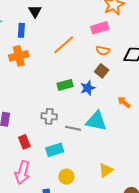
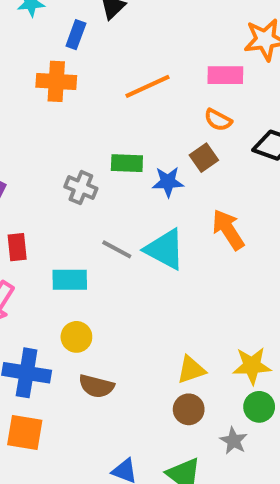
orange arrow: (124, 102) -> (228, 230), size x1.5
gray cross: (49, 116) -> (81, 188), moved
yellow triangle: (106, 170) -> (191, 370), moved

